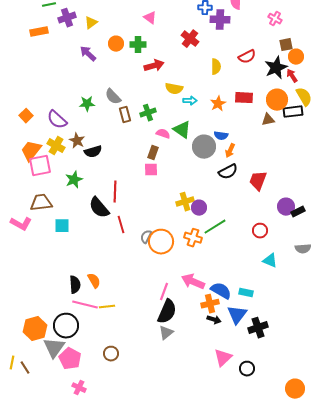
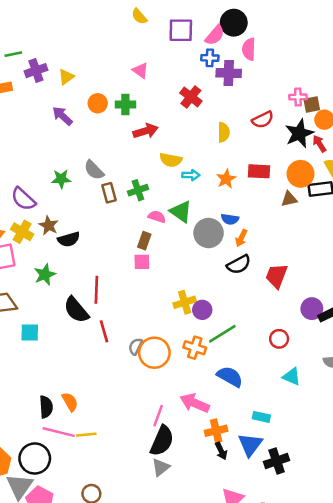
pink cross: (275, 19) -> (298, 97), moved, turned -32
blue semicircle: (221, 291) -> (230, 377), moved
black arrow: (214, 320) -> (221, 451), turned 48

